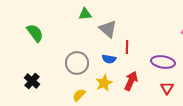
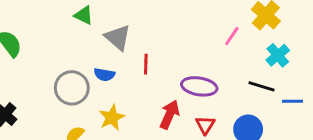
green triangle: (85, 14) -> (84, 15), turned 32
blue semicircle: (109, 59) -> (104, 75), moved
red arrow: (131, 81) -> (170, 115), moved

